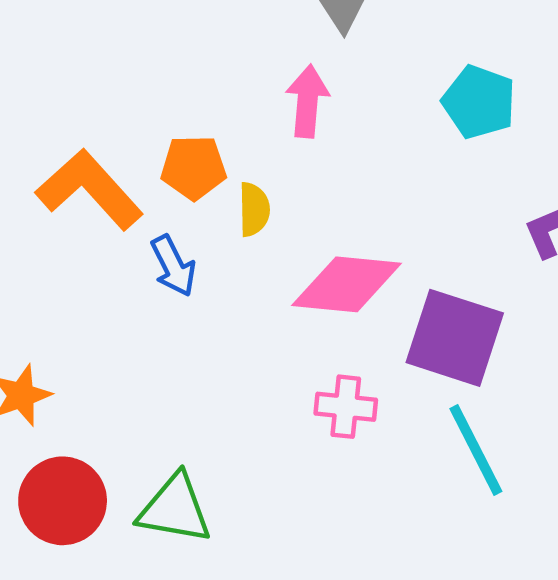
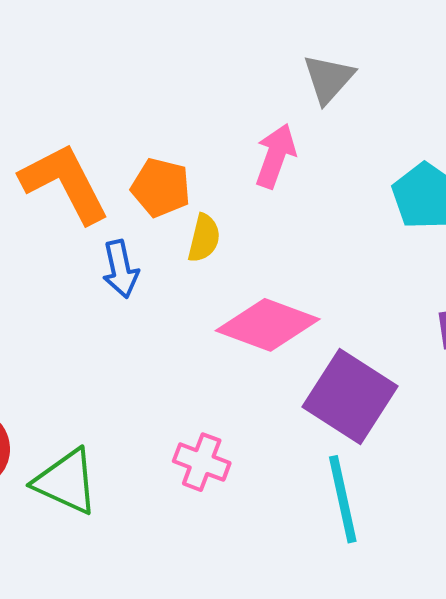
pink cross: (346, 407) -> (202, 462), moved

